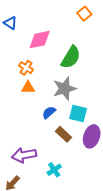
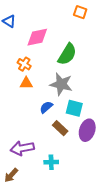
orange square: (84, 14) -> (80, 12), turned -32
gray star: (65, 89) -> (61, 84), turned 30
cyan cross: (54, 170) -> (51, 162), turned 32

